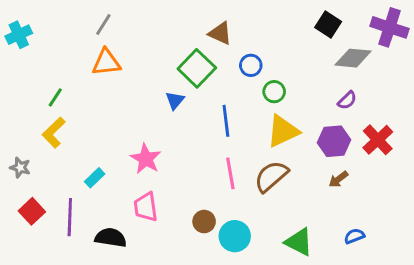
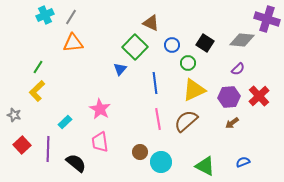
black square: (328, 24) -> (205, 43), moved
cyan cross: (19, 35) -> (45, 15), moved
black semicircle: (111, 238) -> (76, 163), turned 30

